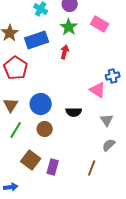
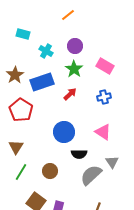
red arrow: (65, 52) -> (70, 94), turned 32
blue cross: (113, 76) -> (104, 97), moved
blue circle: (41, 104) -> (64, 132), moved
gray semicircle: (109, 145) -> (91, 175), moved, size x1.6

